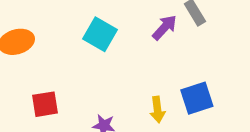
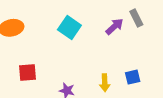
blue square: (197, 98) -> (133, 77), size x0.7

